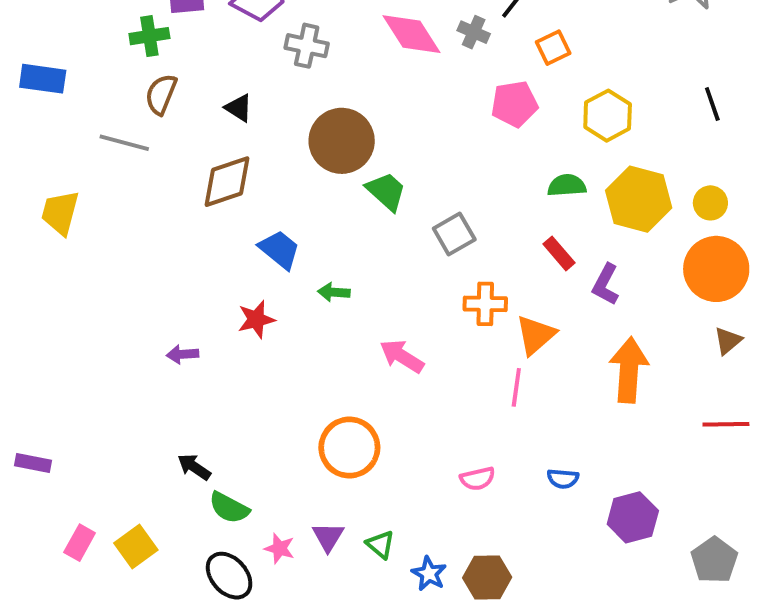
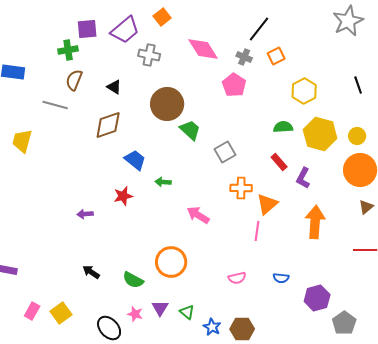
gray cross: (474, 32) -> (244, 57), moved
pink pentagon: (514, 104) -> (234, 85), moved, turned -30
green semicircle: (229, 508) -> (133, 280), moved
gray pentagon: (714, 560) -> (344, 323), moved

